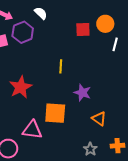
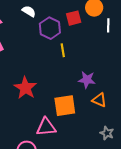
purple hexagon: (23, 32) -> (50, 28), moved
yellow line: (61, 66) -> (63, 50), moved
orange triangle: (99, 119) -> (99, 100), moved

